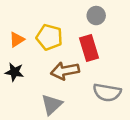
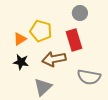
orange triangle: (17, 40) -> (20, 39), moved
black star: (14, 72) -> (21, 62), moved

